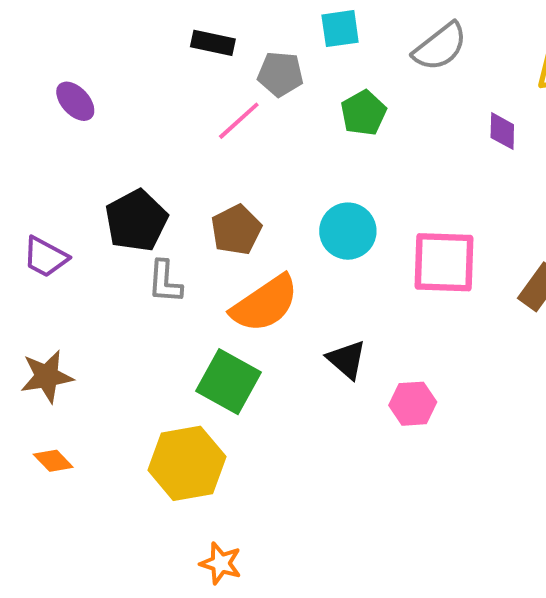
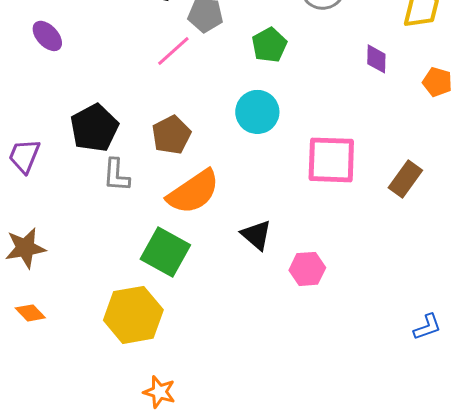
cyan circle: (348, 231) -> (257, 112), moved
purple trapezoid: (45, 257) -> (24, 156), turned 84

